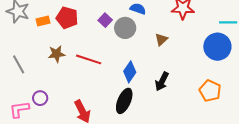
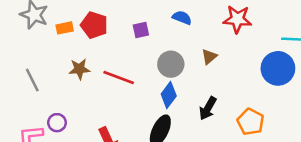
purple square: (105, 20) -> (141, 30), turned 32
gray circle: (125, 28) -> (171, 64), moved
orange pentagon: (210, 91) -> (251, 122), moved

